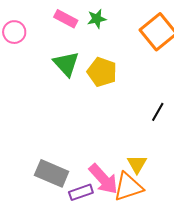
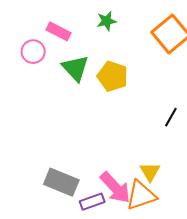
pink rectangle: (66, 19) -> (59, 31), moved
pink circle: (14, 32) -> (33, 52), moved

